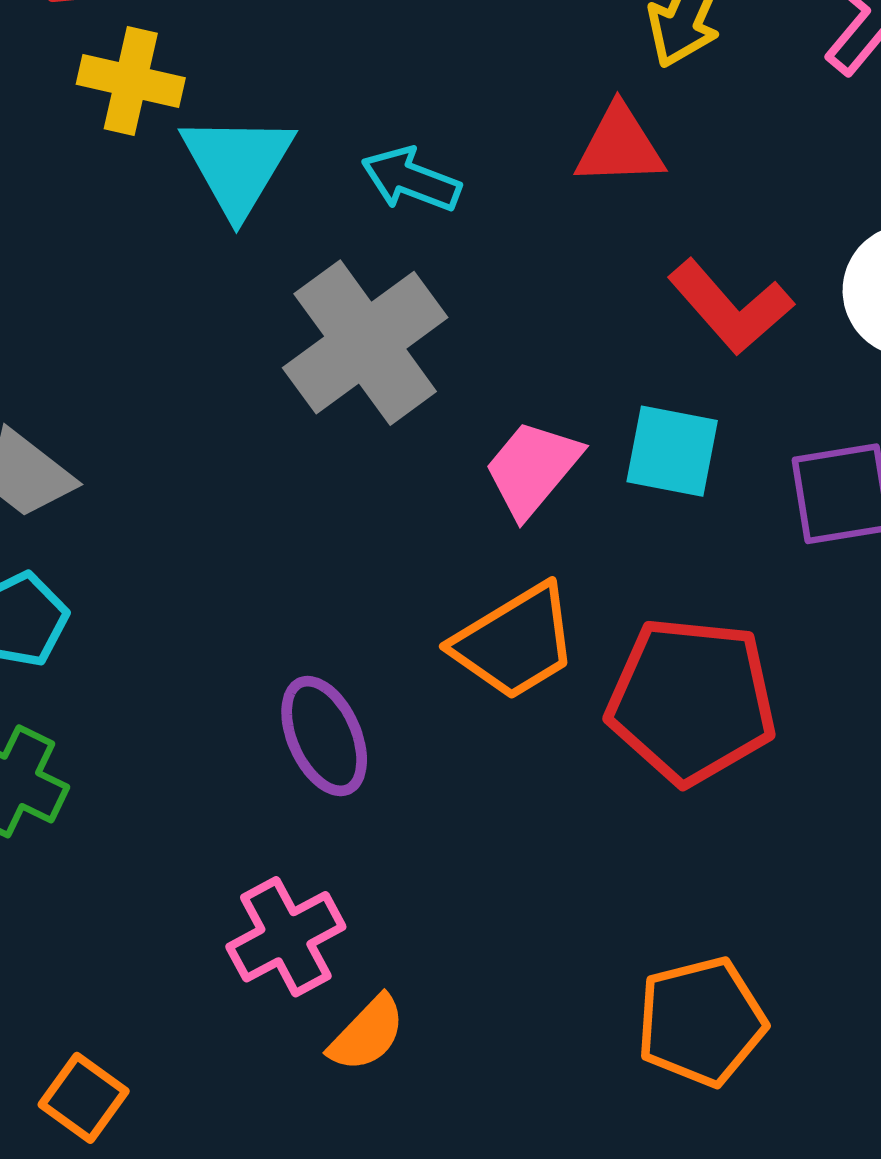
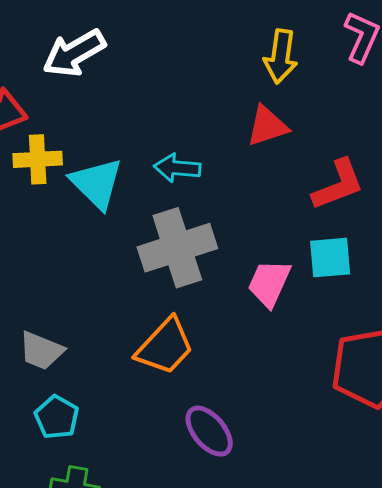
red L-shape: (730, 307) -> (338, 185), turned -54
gray cross: (365, 343) -> (177, 248), turned 34
orange trapezoid: (515, 642) -> (165, 346), moved

